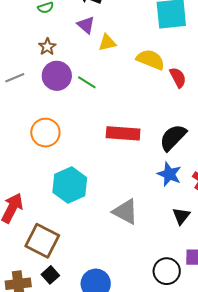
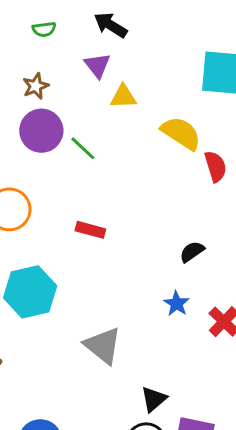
red rectangle: (123, 133) -> (90, 230), moved, size x0.6
black semicircle: (173, 137) -> (192, 252), size x0.6
blue star: (169, 174) -> (177, 304), size x0.7
black triangle: (181, 216) -> (154, 399), moved

